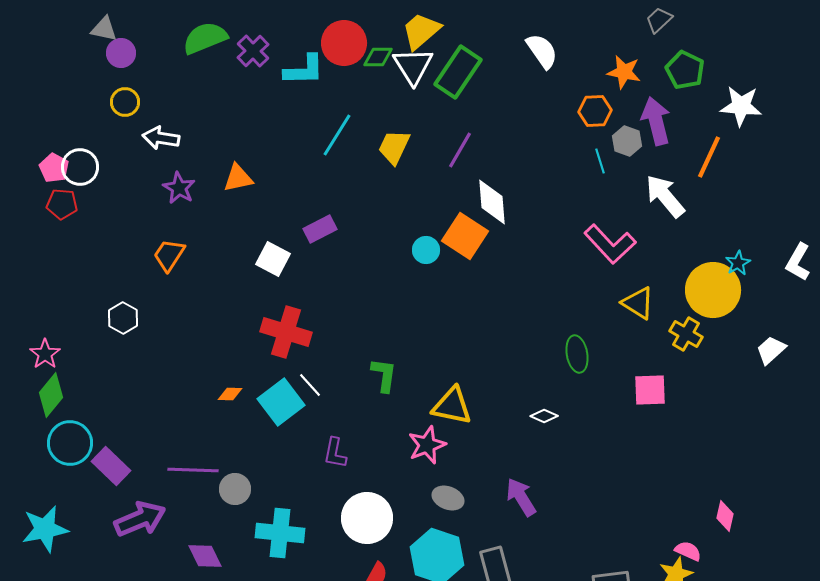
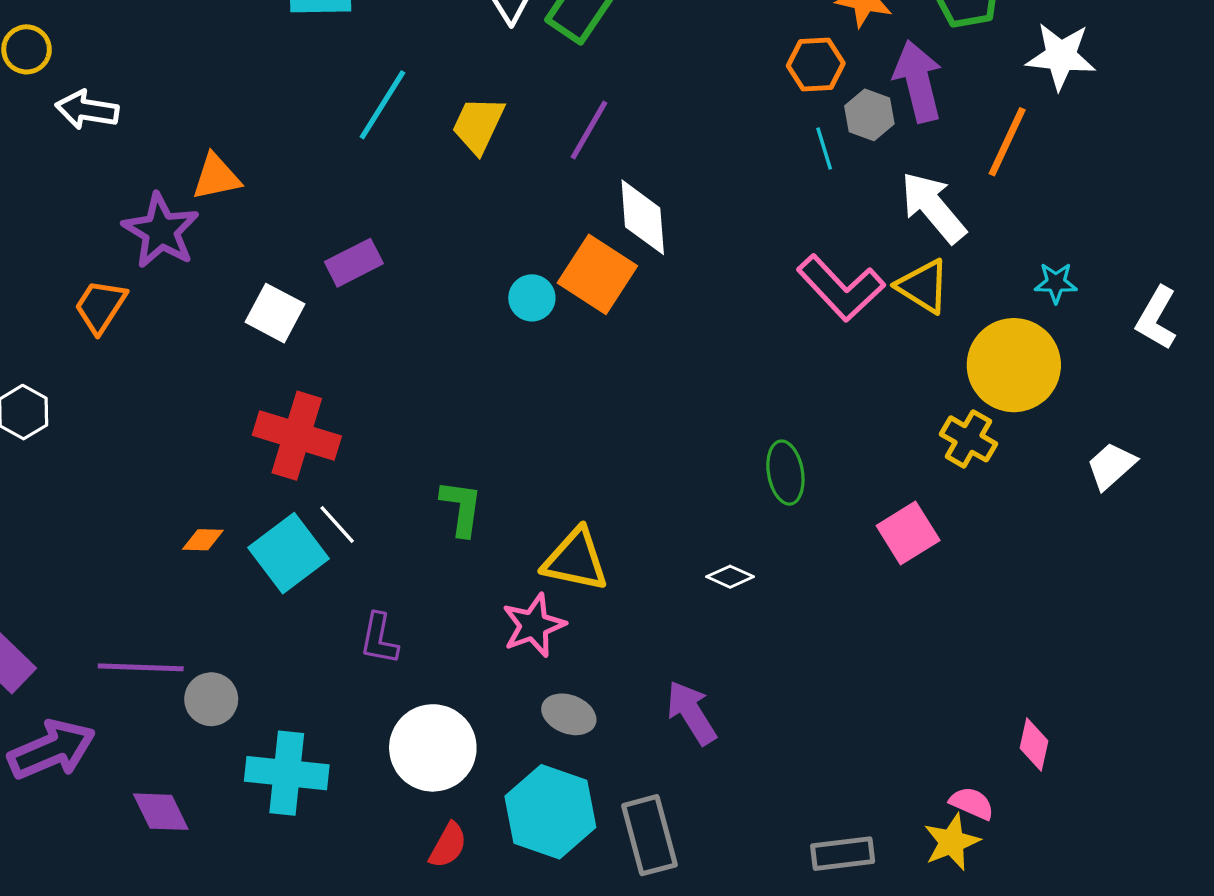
purple star: (179, 188) -> (161, 231), moved, size x1.4
cyan star: (738, 263) -> (1056, 283), moved, turned 30
yellow triangle: (638, 303) -> (923, 286), moved
pink square: (650, 390) -> (908, 533), turned -30

